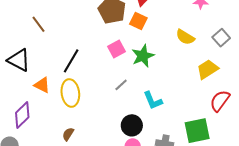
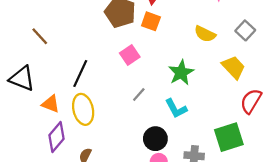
green star: (143, 56) -> (181, 73), moved
yellow trapezoid: (207, 69) -> (234, 67), turned 85
purple diamond: (22, 115) -> (56, 137), moved

